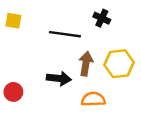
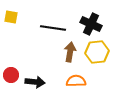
black cross: (102, 18) -> (91, 24), moved, size x1.5
black arrow: (59, 78) -> (35, 82), moved

